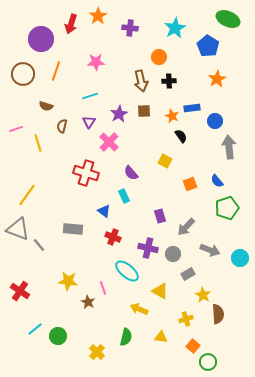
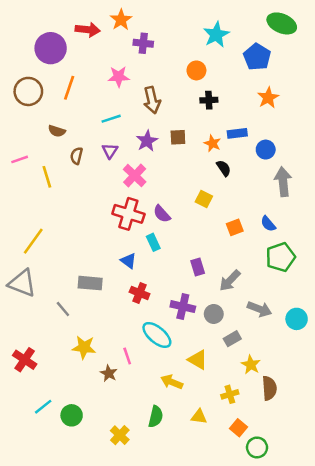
red arrow: (71, 24) -> (88, 30), turned -102
purple cross: (130, 28) -> (143, 43), moved
brown arrow: (141, 81) -> (152, 100), moved
red cross: (86, 173) -> (128, 214), moved
gray line: (39, 245) -> (63, 309), moved

